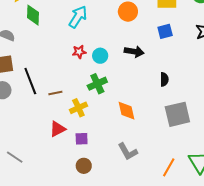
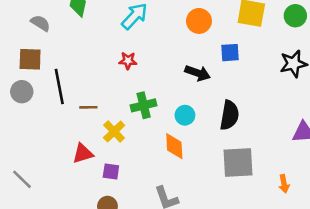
blue square: (165, 31) -> (230, 53), moved
cyan circle: (100, 56) -> (185, 115), moved
black semicircle: (164, 79) -> (229, 115), size x1.6
yellow cross: (78, 108) -> (114, 132), turned -30

